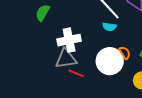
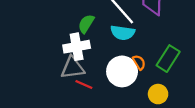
green semicircle: (43, 13) -> (86, 24), moved
cyan semicircle: (109, 27) -> (123, 33), size x1.5

